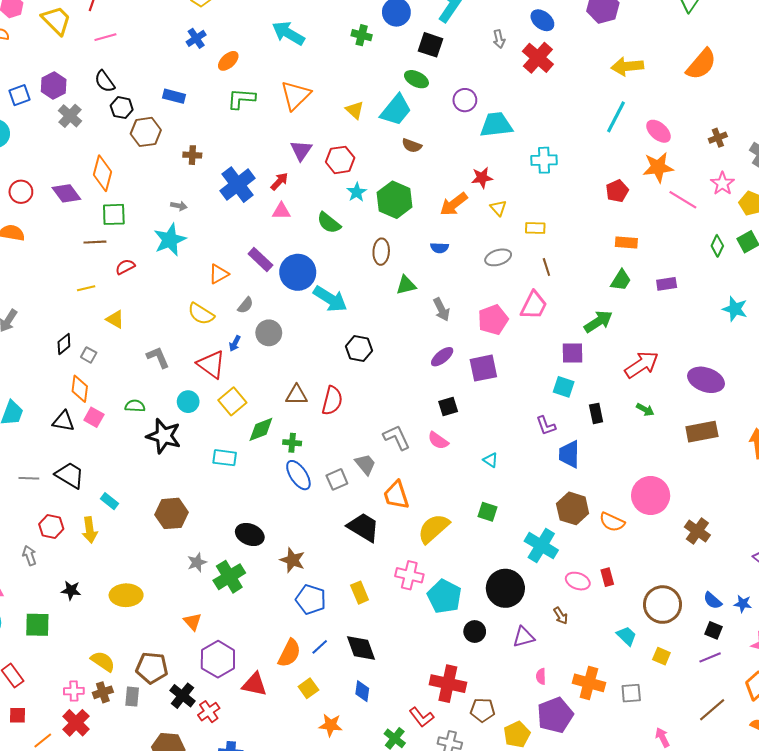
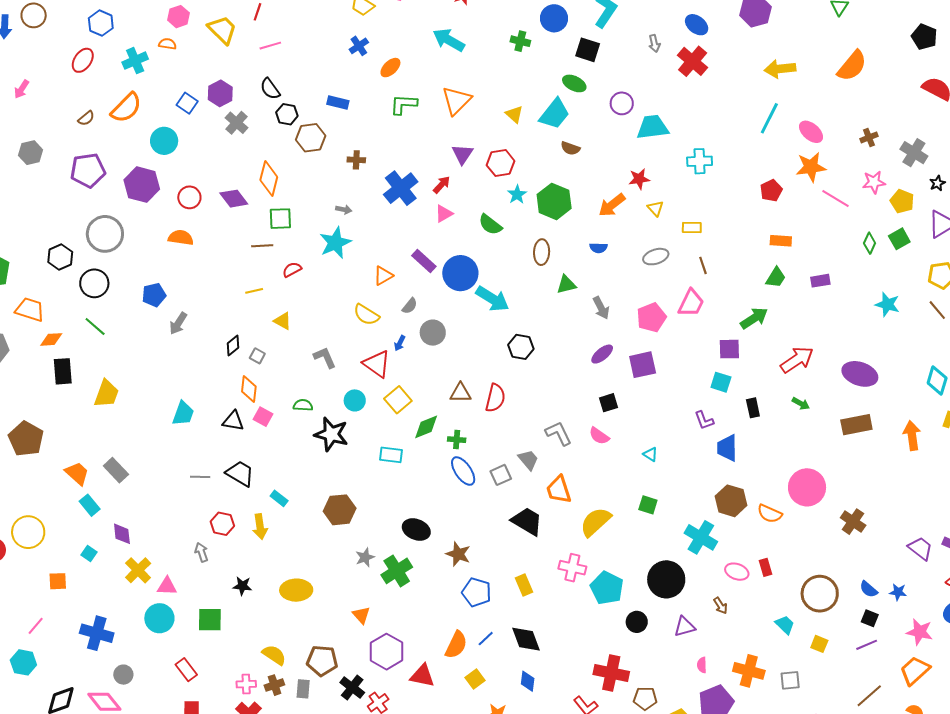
blue square: (20, 95) -> (187, 103), turned -35
pink star: (722, 184) -> (874, 182), turned 30
pink triangle: (281, 211) -> (444, 214), turned -30

